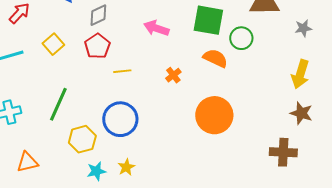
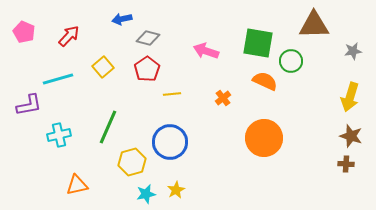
gray diamond: (98, 15) -> (148, 38), turned 40
brown cross: (283, 152) -> (346, 164), moved, size x0.6

